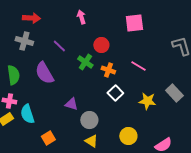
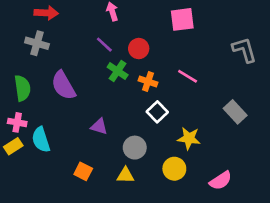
purple line: (59, 46) -> (104, 45), moved
yellow star: (147, 101) -> (189, 138), moved
gray circle: (89, 120) -> (135, 148), moved
orange square: (48, 138) -> (83, 171), moved, turned -32
yellow triangle: (91, 141) -> (125, 175), turned -32

